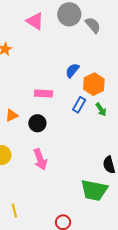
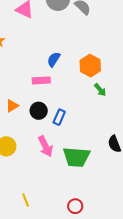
blue semicircle: (72, 70) -> (54, 59), moved
blue rectangle: (79, 105) -> (59, 117), moved
green trapezoid: (94, 190) -> (76, 157), moved

